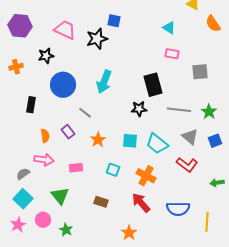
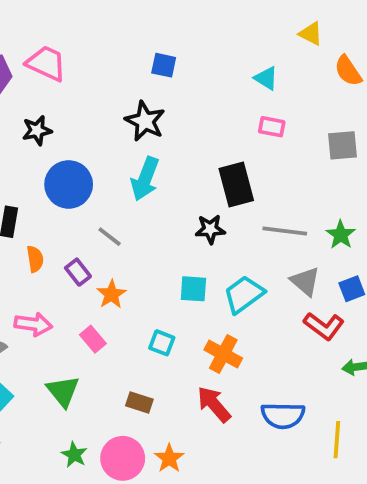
pink trapezoid: (65, 30) -> (46, 63), moved
black star: (97, 39) -> (145, 121), moved, turned -30
gray square: (200, 72) -> (342, 145), moved
orange semicircle: (45, 136) -> (35, 259), moved
orange star: (98, 140) -> (111, 294), moved
cyan trapezoid: (157, 144) -> (244, 294), turned 105
red L-shape: (187, 165) -> (324, 326), moved
pink rectangle: (76, 168) -> (93, 339), turned 56
pink circle: (43, 220) -> (123, 458), moved, size x1.5
orange star: (129, 233) -> (169, 458), moved

